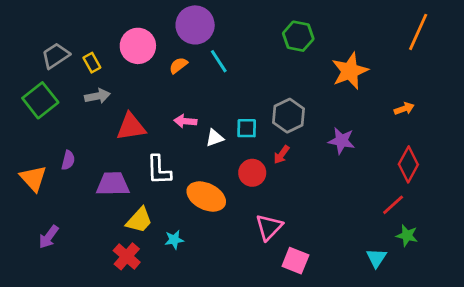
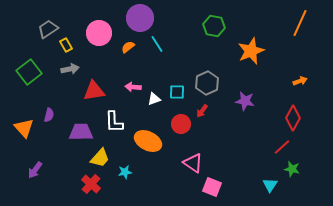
gray trapezoid: (56, 56) -> (48, 29), moved
orange arrow: (404, 109) -> (300, 81), moved
pink triangle: (269, 227) -> (193, 163), turned -40

